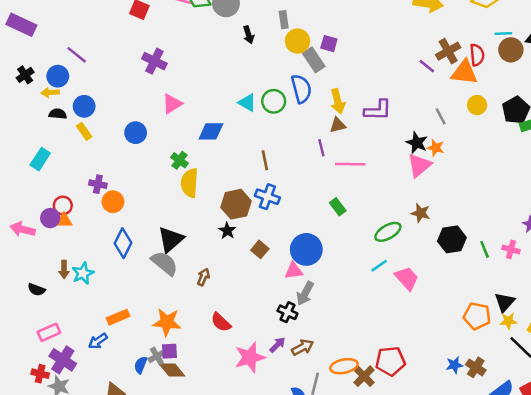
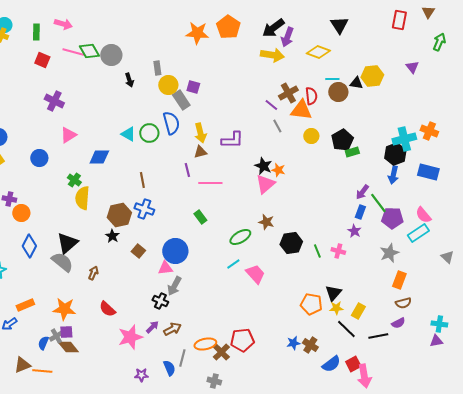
gray line: (441, 116) -> (277, 126), moved

